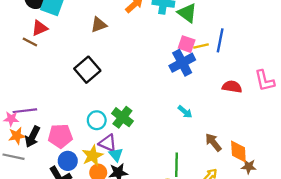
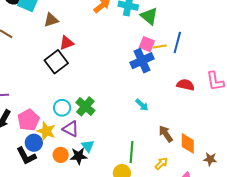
brown triangle: (99, 25) -> (51, 20), moved
red triangle: (40, 28) -> (67, 43), moved
pink pentagon: (60, 136) -> (28, 120), turned -30
cyan triangle: (116, 155) -> (88, 146), moved
yellow star: (93, 156) -> (46, 131), moved, turned -30
brown star: (249, 167) -> (210, 159), moved

